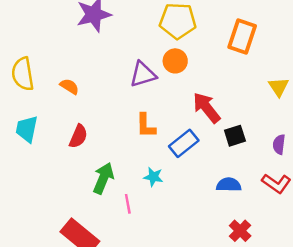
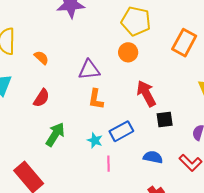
purple triangle: (143, 74) -> (89, 70), moved
blue rectangle: (184, 143) -> (121, 131), moved
pink line: (128, 204) -> (108, 164), moved

